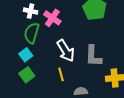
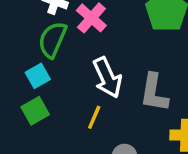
yellow line: (61, 74) -> (94, 117), turned 32

